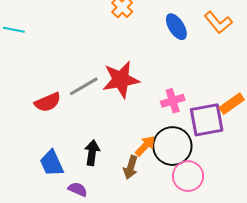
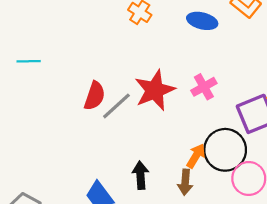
blue ellipse: (176, 27) -> (202, 21), turned -32
pink cross: (173, 101) -> (204, 87), moved
red semicircle: (48, 102) -> (95, 96), moved, turned -36

